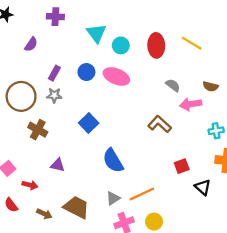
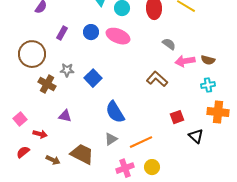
brown semicircle: (211, 86) -> (208, 60), moved
gray star: (54, 95) -> (67, 70), moved
gray triangle: (113, 198) -> (111, 139), moved
red semicircle: (11, 205) -> (23, 152), turned 88

